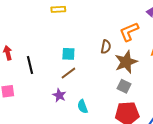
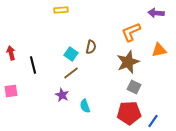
brown semicircle: (106, 47) -> (91, 47), moved
cyan square: (68, 54) -> (71, 54), turned 32
gray square: (124, 86) -> (134, 87), moved

